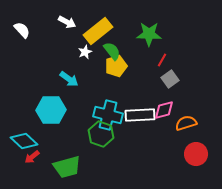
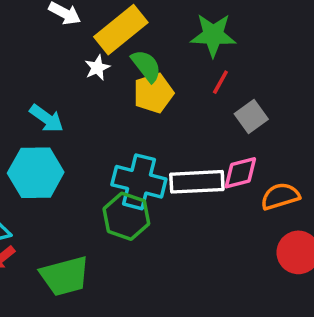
red line: (162, 60) -> (220, 82), moved
cyan arrow: (69, 79) -> (47, 118), moved

